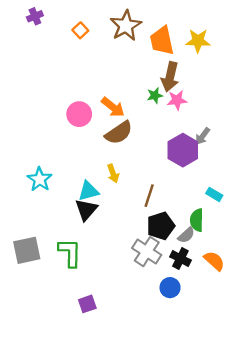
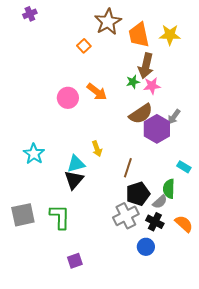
orange square: (80, 30) -> (84, 46), moved
brown semicircle: (119, 133) -> (141, 114), moved
gray cross: (147, 252) -> (126, 216), turned 30

